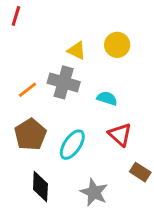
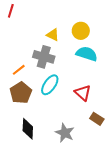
orange line: (27, 90) -> (19, 70), moved
cyan semicircle: (107, 98) -> (87, 54), moved, size x1.5
cyan ellipse: (72, 145) -> (50, 85), moved

